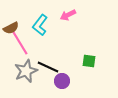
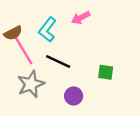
black line: (48, 67) -> (58, 62), moved

